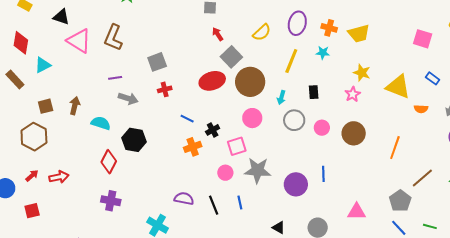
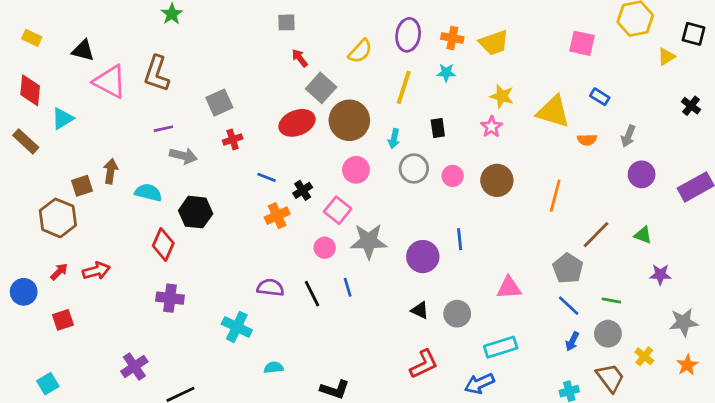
brown square: (46, 106) -> (82, 186), moved
pink square: (237, 146) -> (338, 210), turned -30
black triangle: (279, 228) -> (420, 310), moved

